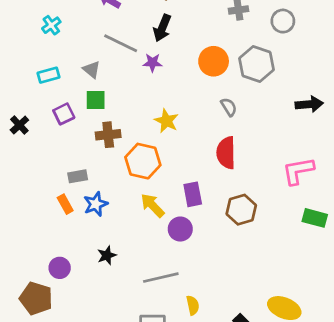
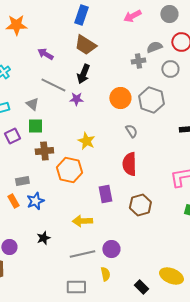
yellow arrow: (153, 205) -> (82, 221), moved, turned -48
purple circle: (180, 229) -> (111, 249), moved

